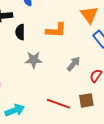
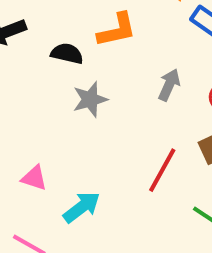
black semicircle: (20, 32) -> (67, 54), moved, turned 119
red line: (58, 104) -> (162, 170), turned -65

